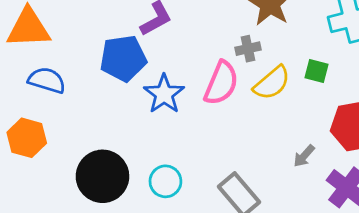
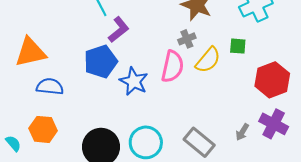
gray arrow: (304, 156) -> (242, 132), moved
cyan circle: (165, 181) -> (146, 142), size x1.4

